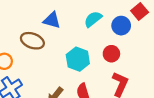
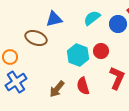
blue triangle: (52, 20) -> (54, 19), turned -30
red circle: (111, 54) -> (101, 51), moved

